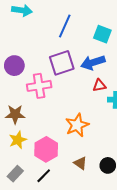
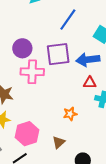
purple circle: (14, 66) -> (22, 48), moved
orange star: (77, 125) -> (70, 114), moved, size x0.6
brown triangle: (80, 163) -> (59, 142), moved, turned 32

